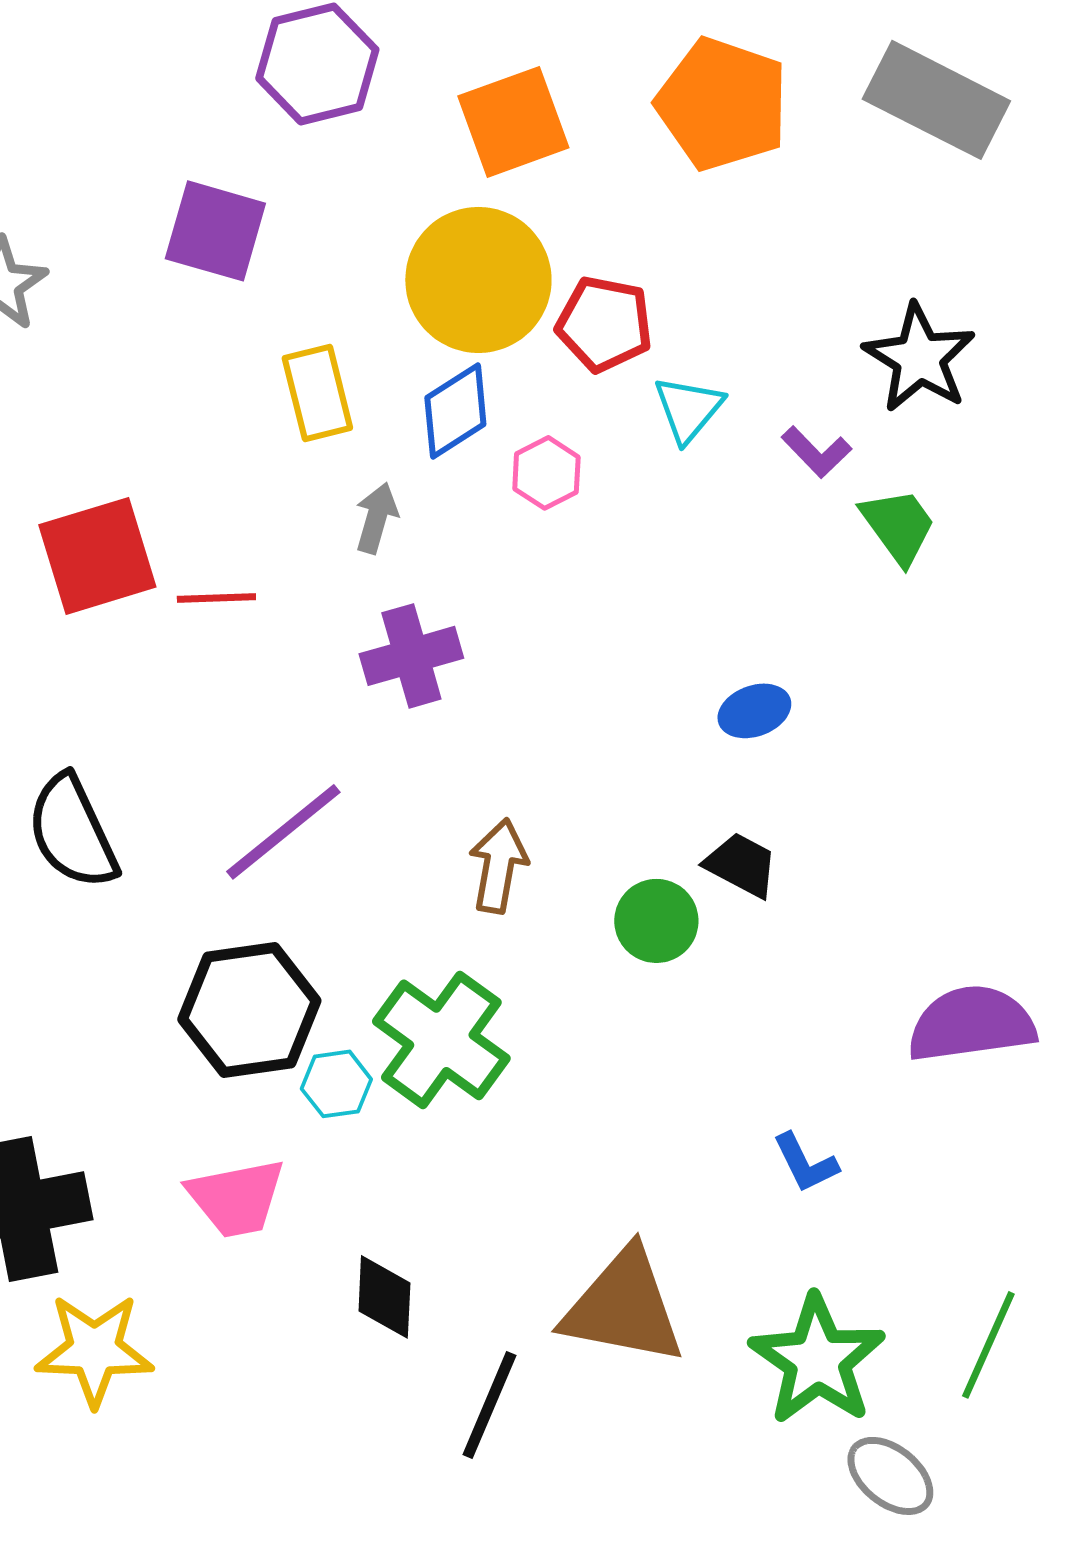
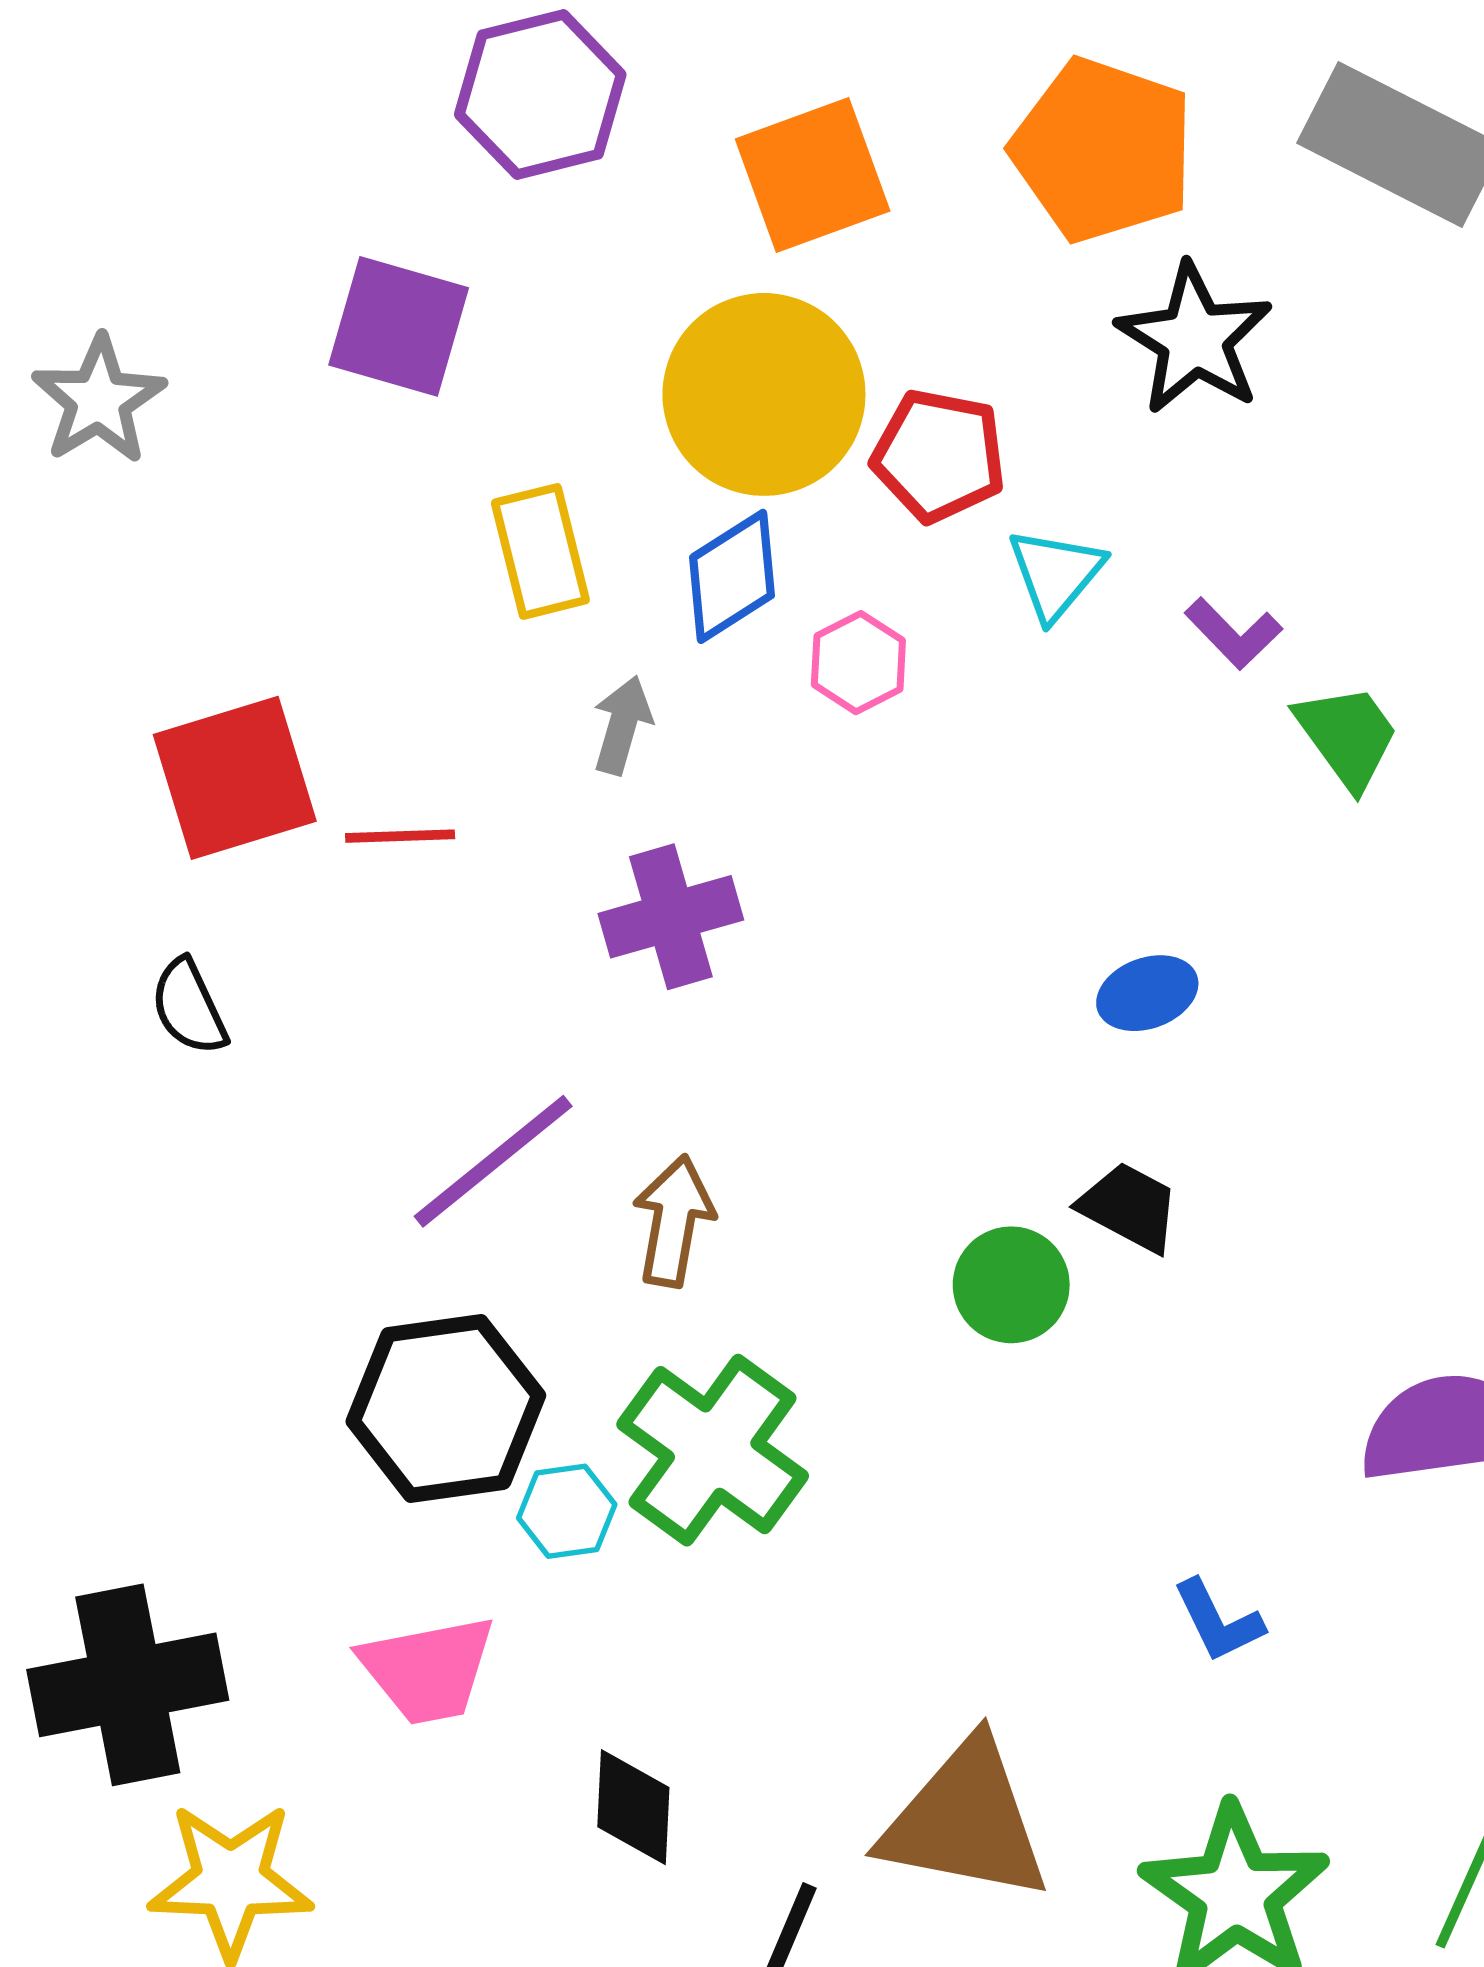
black star: (919, 358) -> (1195, 339), moved
black semicircle: (72, 832) -> (189, 1007), moved, size x0.6
brown arrow: (498, 866) -> (674, 1221), moved

